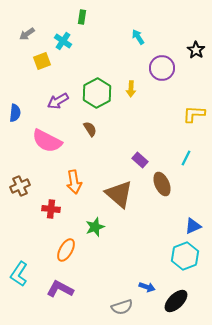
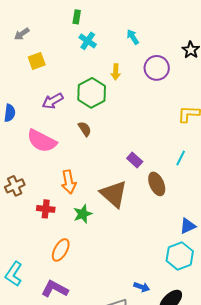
cyan cross: (63, 41) -> (88, 41), moved
yellow arrow: (131, 89) -> (116, 72), moved
green star: (95, 227) -> (83, 214), moved

